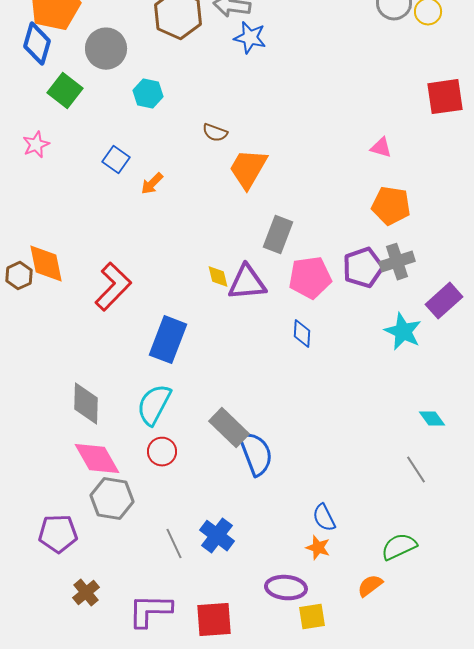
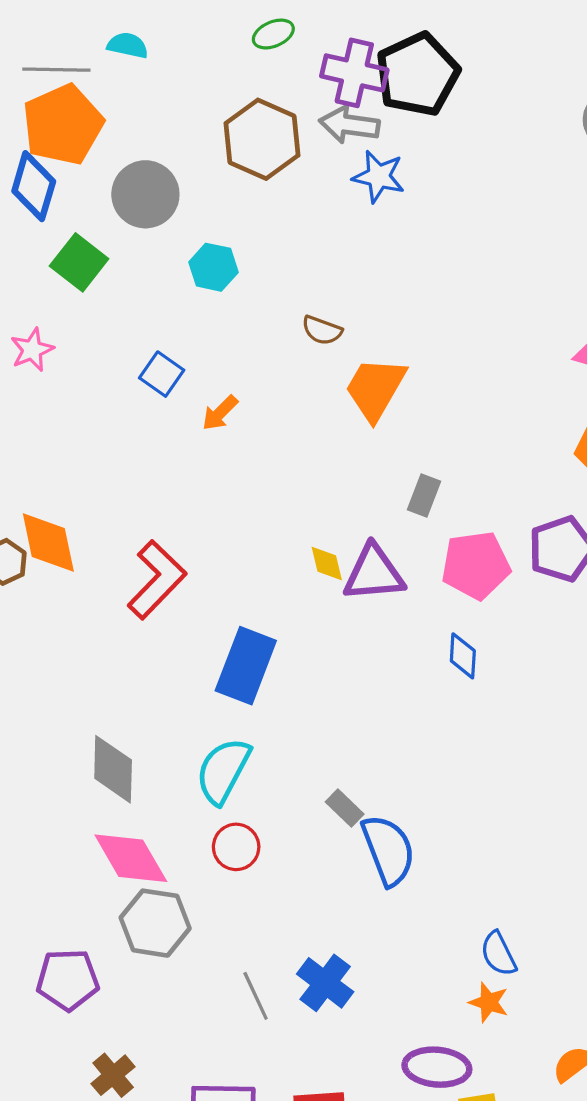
gray rectangle: (278, 235) -> (424, 496), size x0.7
gray rectangle: (229, 428) -> (345, 808), size x0.6

